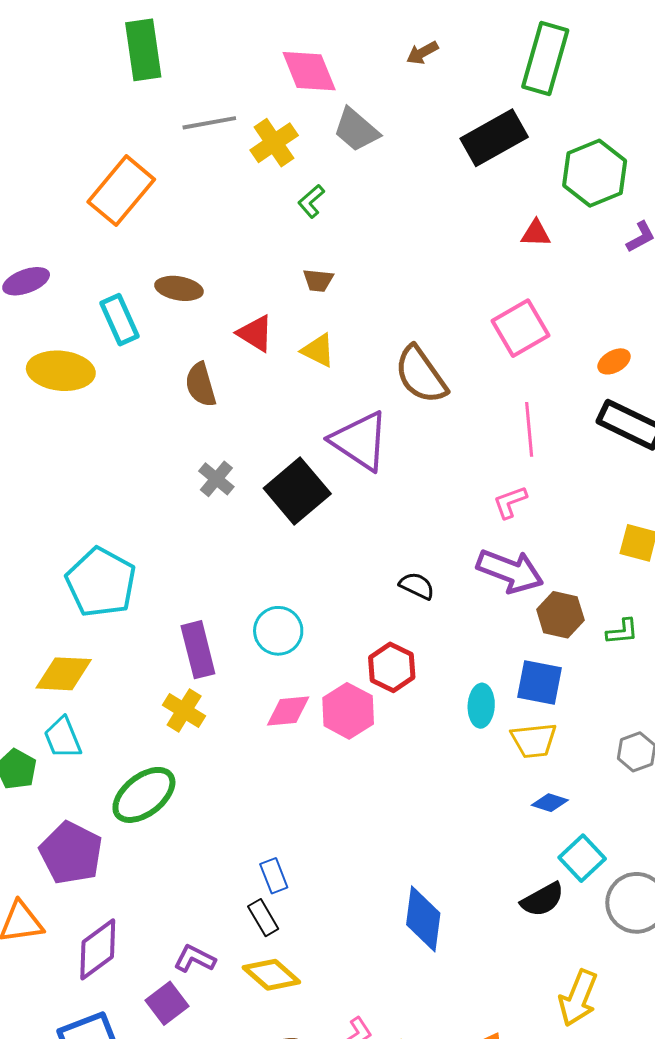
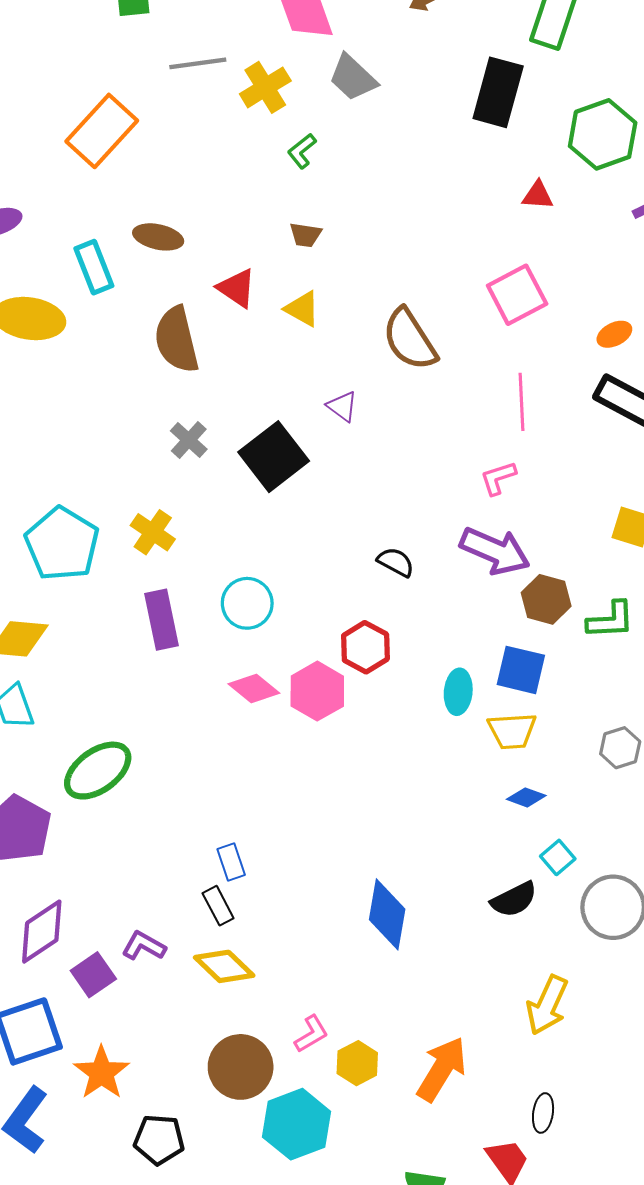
black rectangle: (494, 138) -> (498, 92), turned -48
brown semicircle: (201, 385) -> (177, 340), size x1.4
purple triangle: (360, 441) -> (342, 406), size x0.5
green L-shape: (622, 632) -> (611, 620), size x1.4
yellow cross: (184, 710) -> (153, 532), moved
pink diamond: (288, 711) -> (254, 688), turned 42
cyan square: (582, 858) -> (558, 857), size x0.7
purple square: (167, 1003) -> (93, 975), moved

